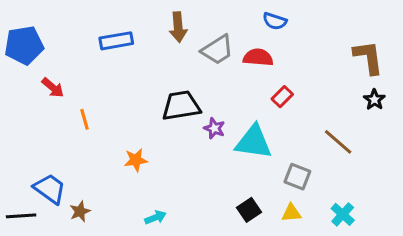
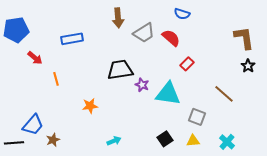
blue rectangle: (116, 41) -> (72, 39), moved
red semicircle: (258, 57) -> (171, 38), turned 36
blue trapezoid: (50, 189) -> (33, 125), turned 95
cyan arrow: (155, 217) -> (114, 141), moved

